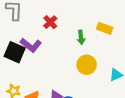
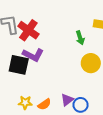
red cross: (50, 22) -> (28, 30), moved, size x1.5

